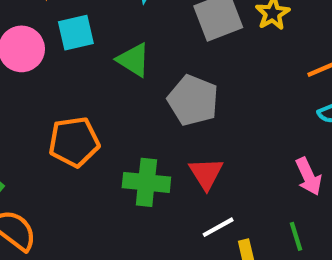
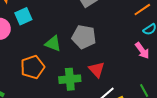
green triangle: (133, 60) -> (53, 44), moved
pink arrow: (309, 176) -> (142, 51), moved

